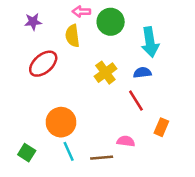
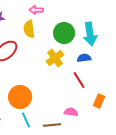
green circle: (111, 22) -> (64, 33), moved

